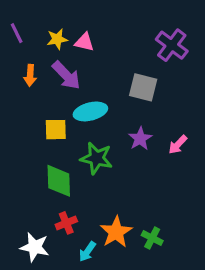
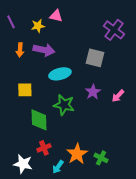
pink triangle: (84, 42) -> (56, 16), moved
purple arrow: (66, 75) -> (44, 50), turned -35
yellow square: (56, 130) -> (25, 90), moved

